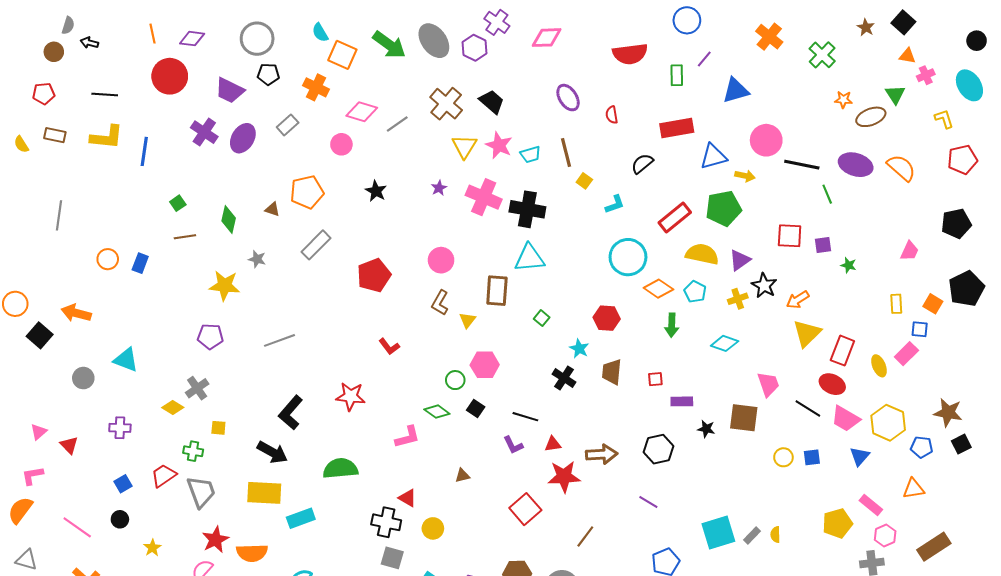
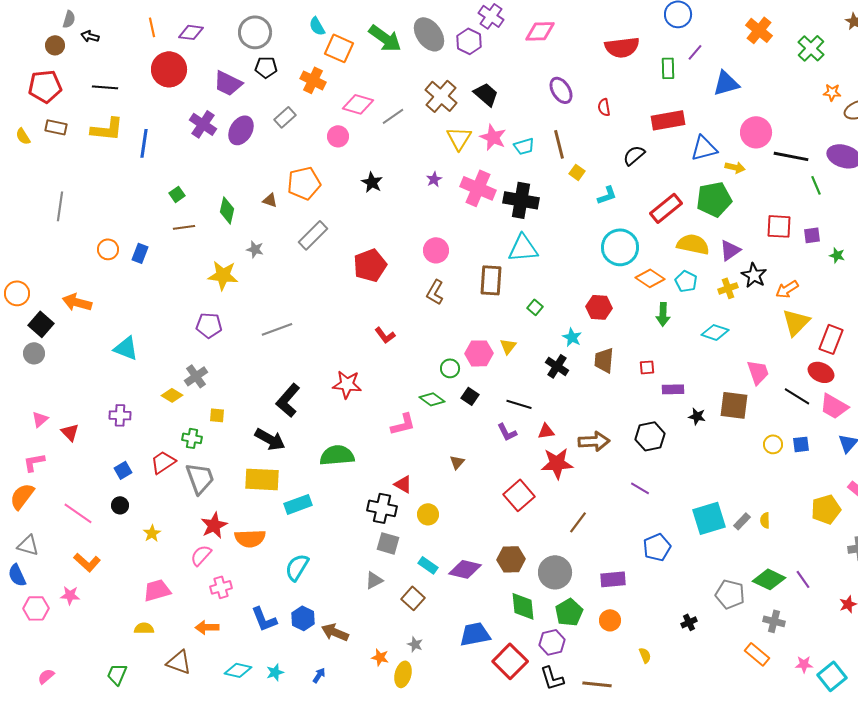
red pentagon: (44, 93) -> (45, 86), size x1.5
yellow triangle: (467, 320) -> (508, 346), moved
gray circle: (83, 378) -> (34, 353), moved
brown triangle: (462, 476) -> (457, 462), turned -35

